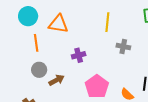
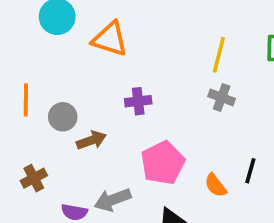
yellow line: (107, 22) -> (219, 55), moved
orange line: (36, 43) -> (26, 100), moved

